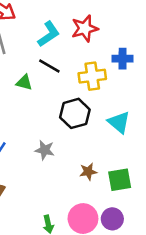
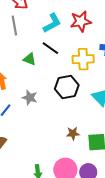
gray star: (45, 150) -> (30, 98), moved

